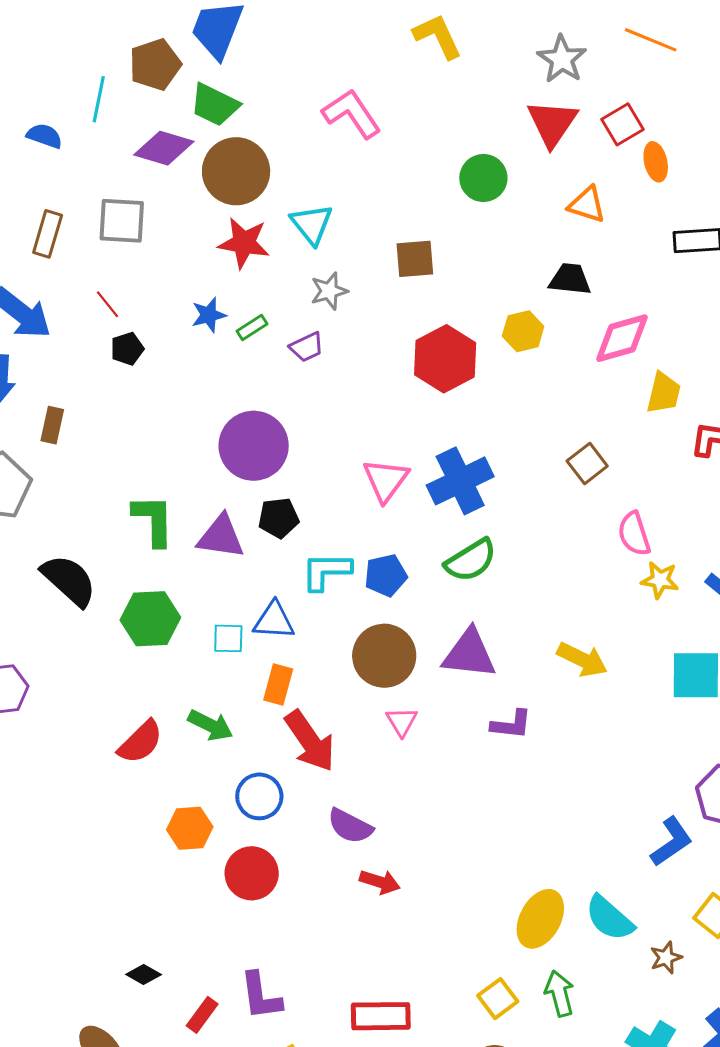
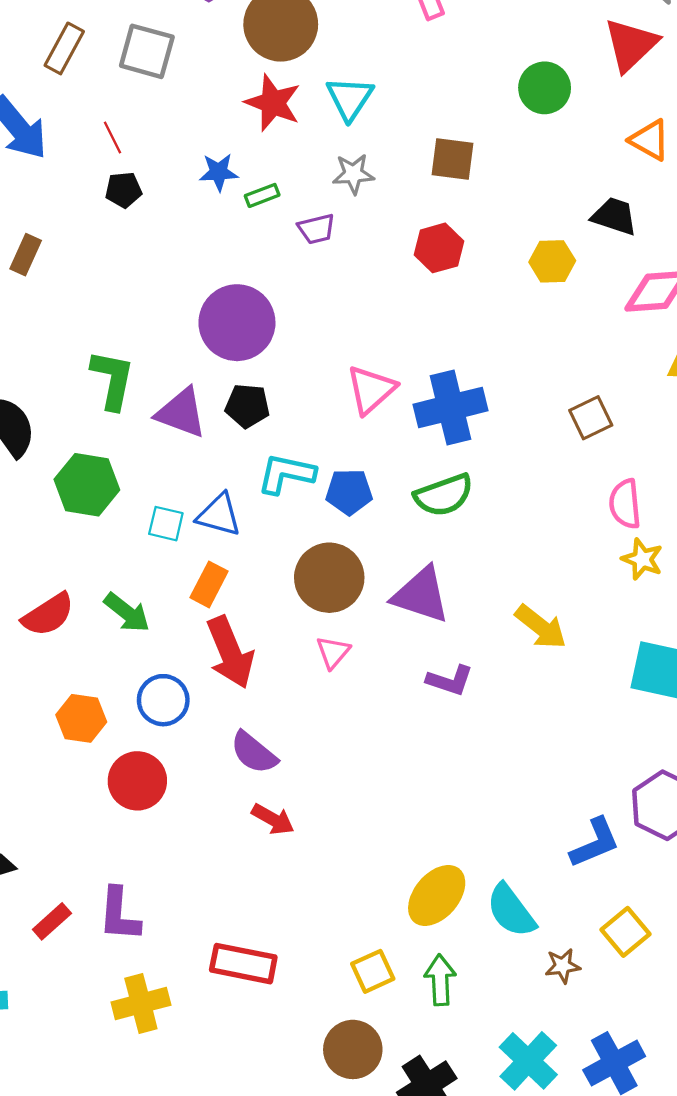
red hexagon: (445, 359) -> (439, 248), moved, size x0.7

